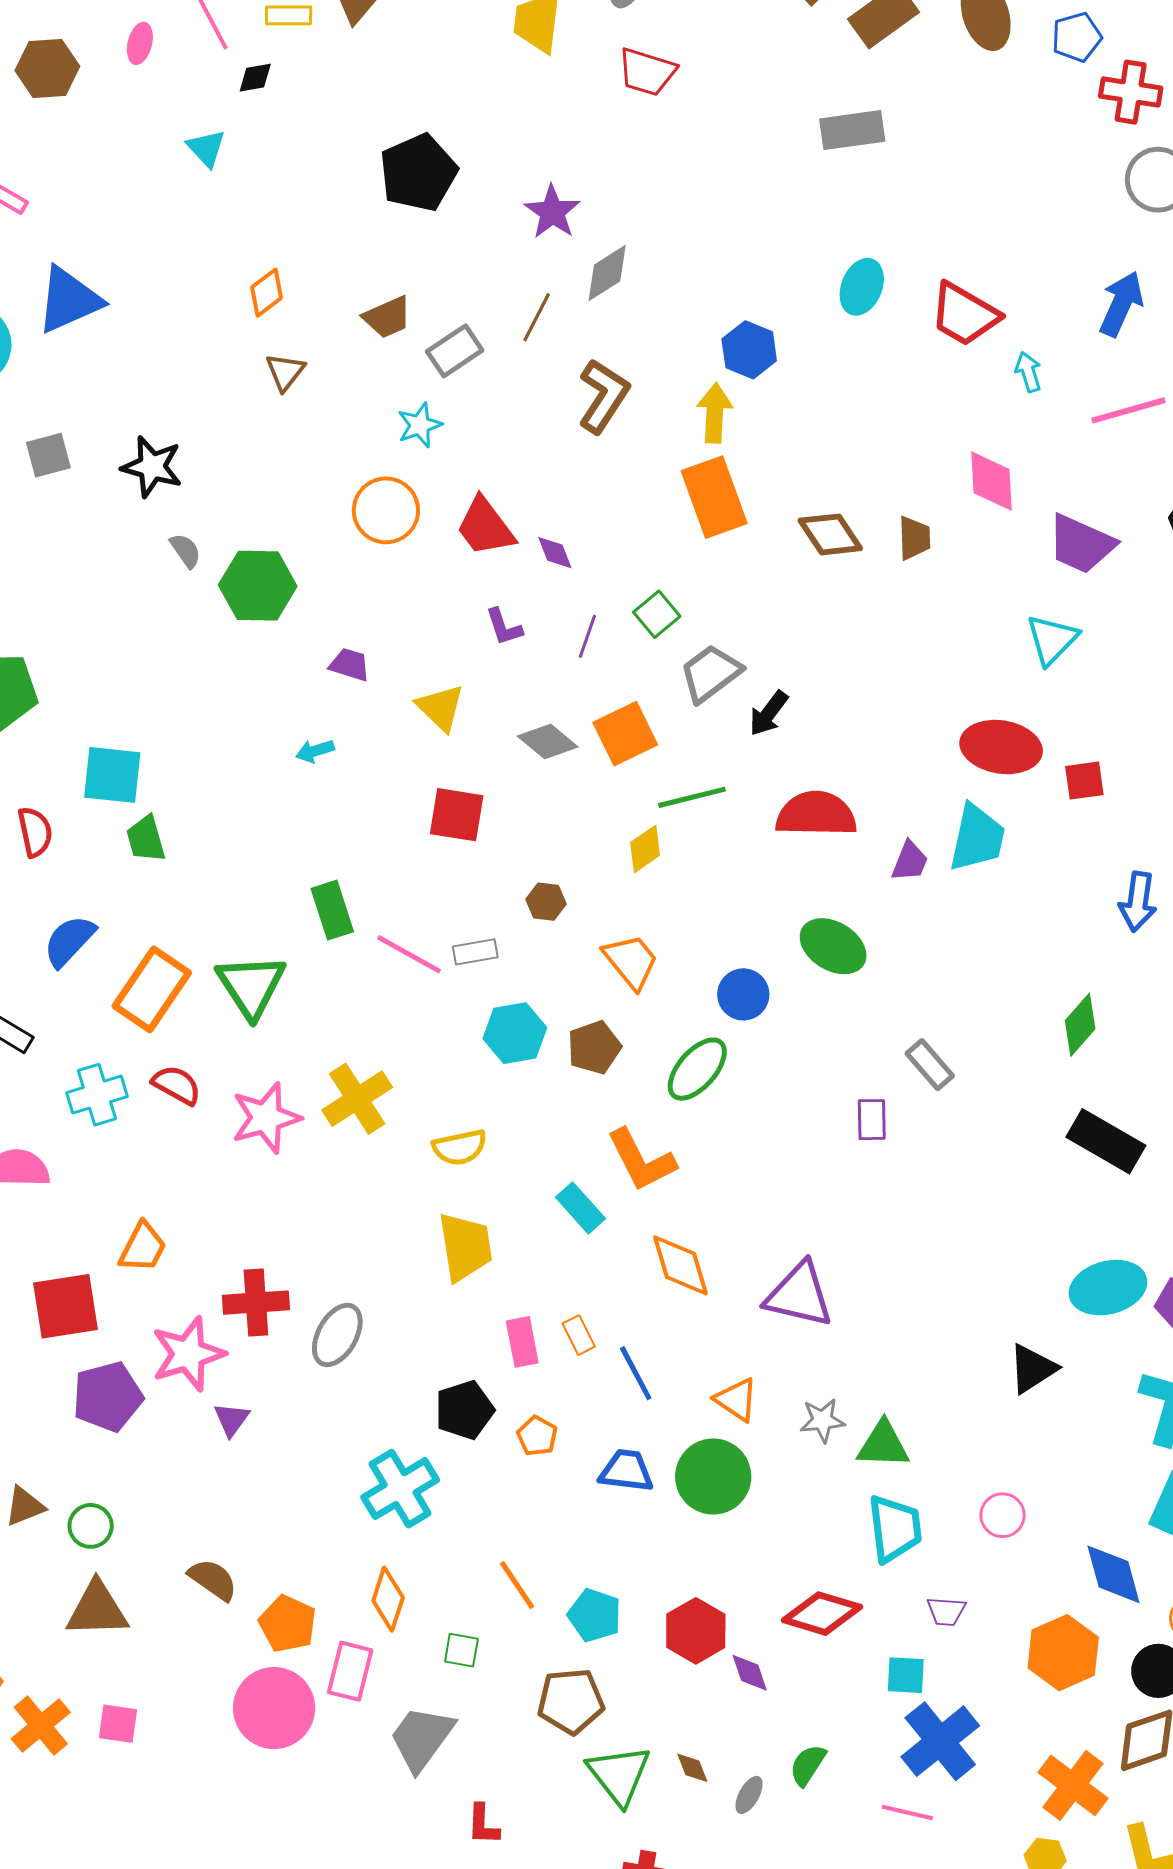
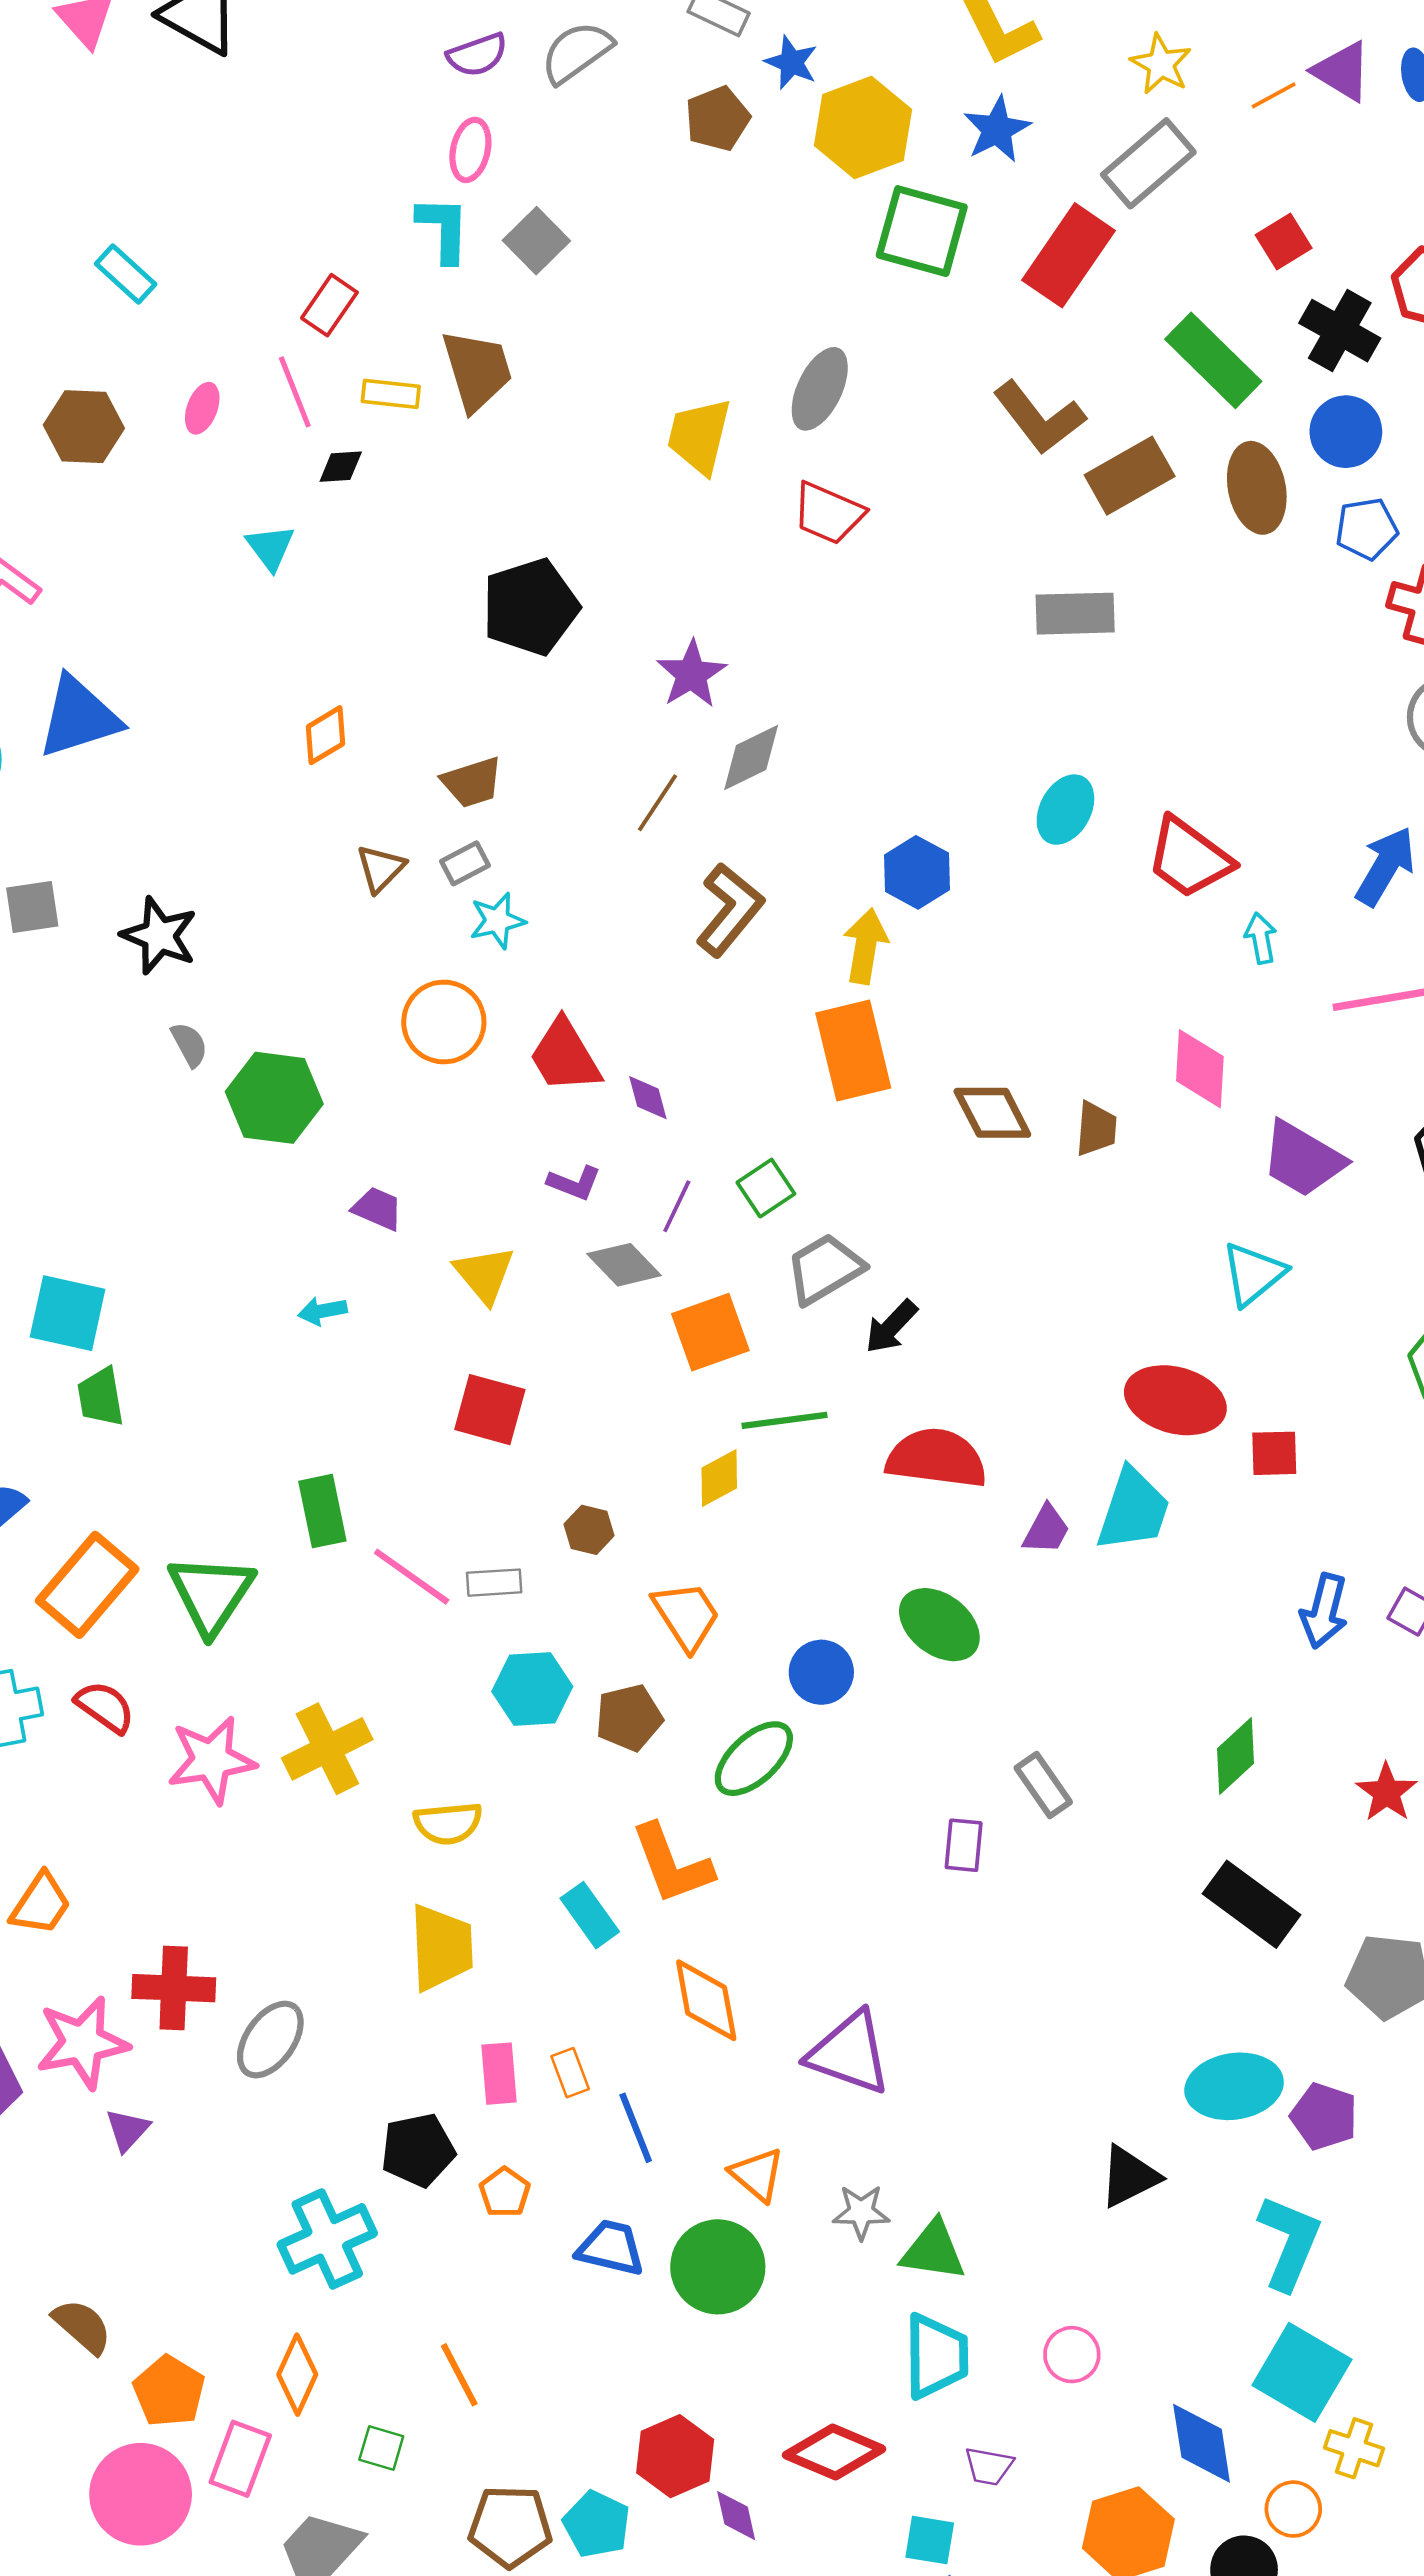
gray rectangle: (455, 351) -> (465, 863), moved, size x0.7
brown triangle: (285, 372) -> (381, 868), moved
purple L-shape: (504, 627) -> (574, 1183), turned -57
gray diamond: (548, 741) -> (624, 1265), moved
cyan pentagon: (595, 1615) -> (597, 2524), moved

